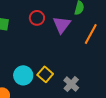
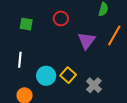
purple triangle: (62, 25) -> (87, 41), moved

